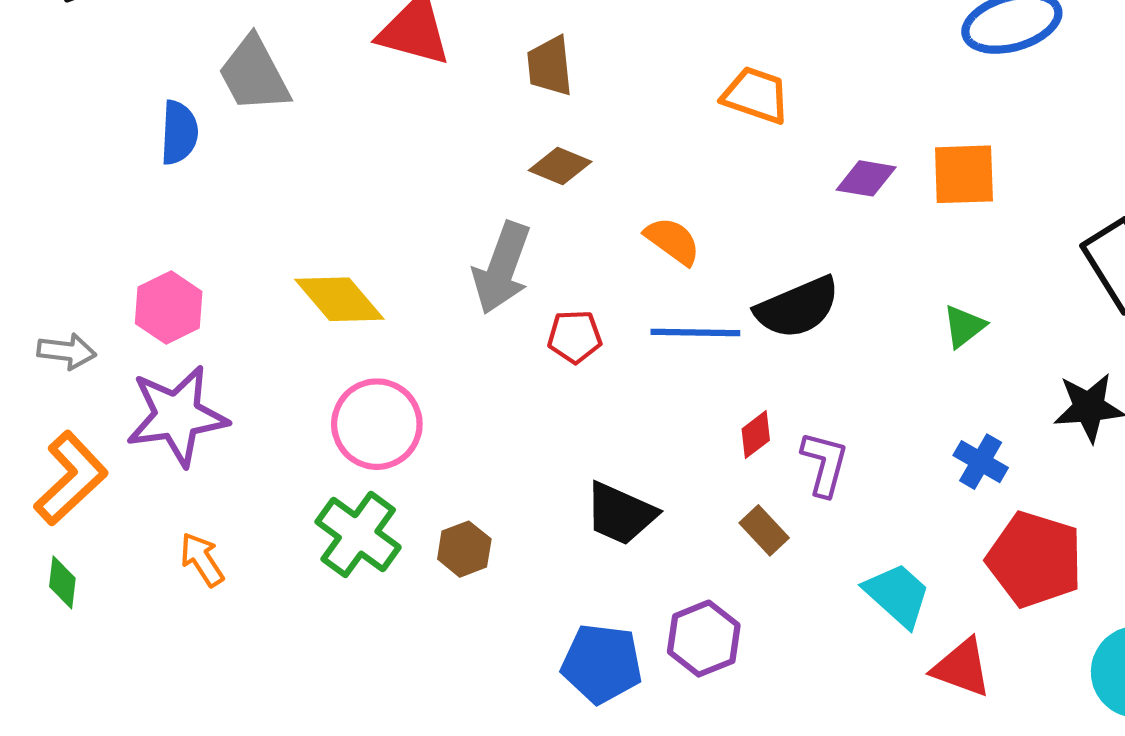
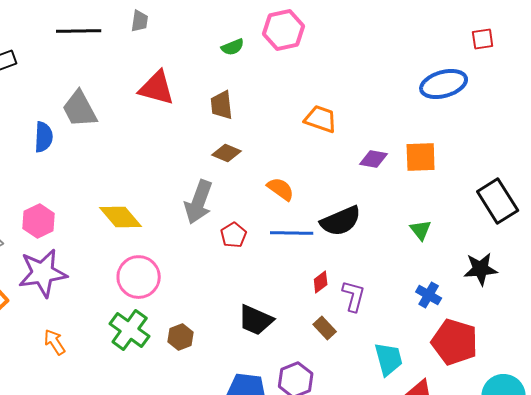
green triangle: (964, 326) -> (421, 230), turned -30
red pentagon: (575, 337) -> (234, 235), turned -30
cyan trapezoid: (897, 595) -> (389, 359), turned 33

